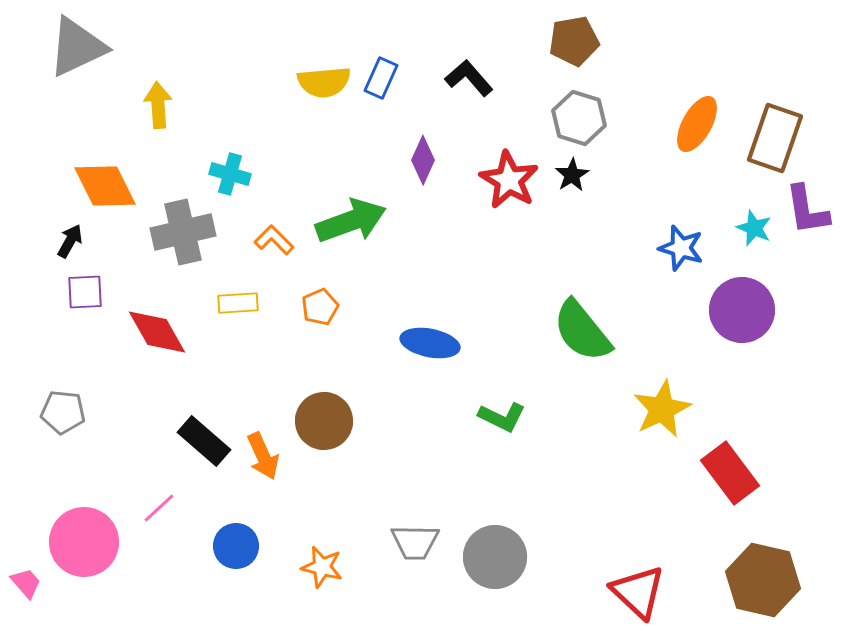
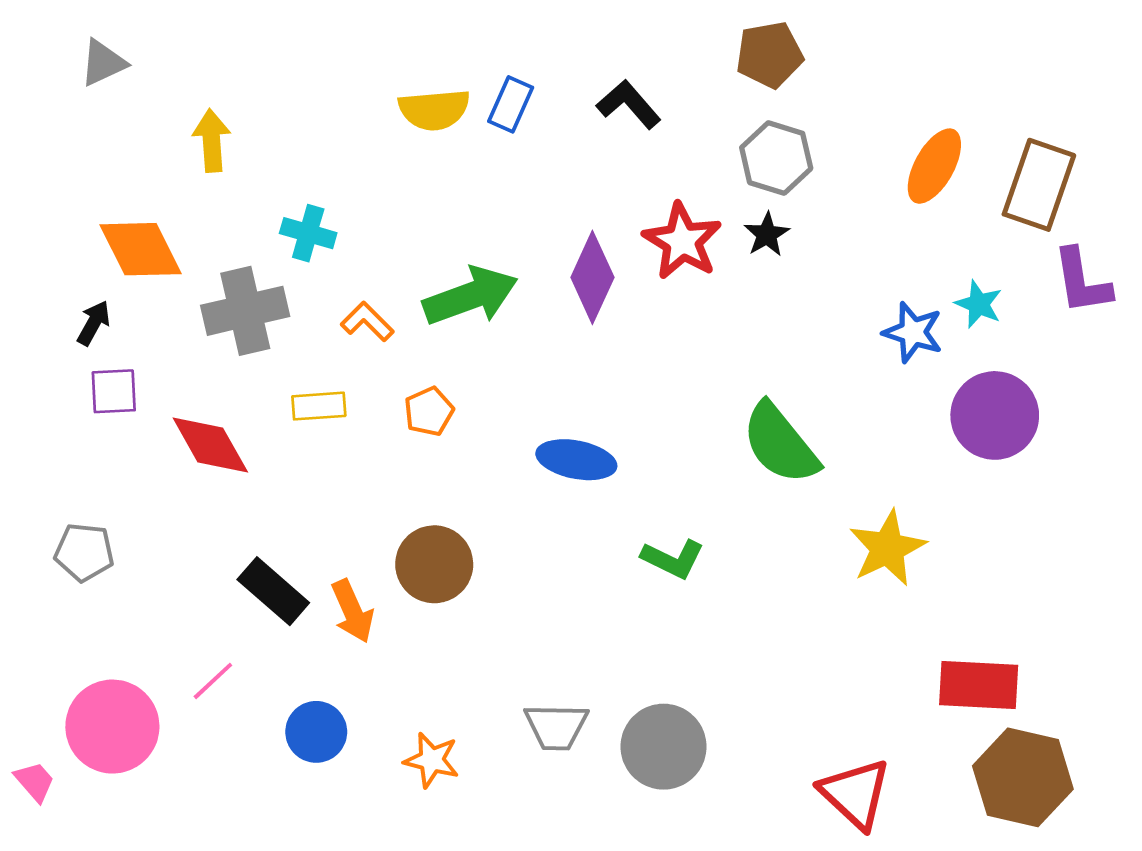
gray triangle: (77, 47) -> (103, 63), size x0.6
purple diamond: (423, 160) -> (592, 277), moved, size x1.4
cyan star: (754, 228) -> (979, 304), moved
red rectangle: (730, 473) -> (979, 685), moved, turned -50

